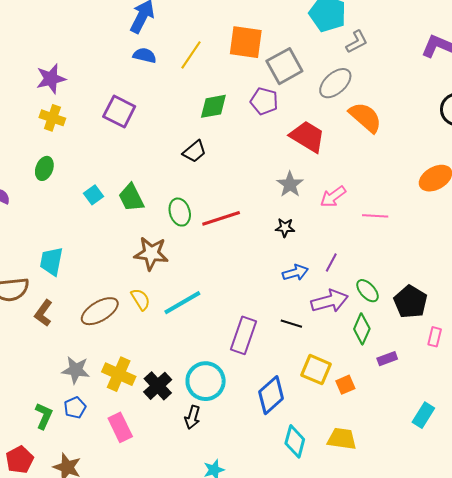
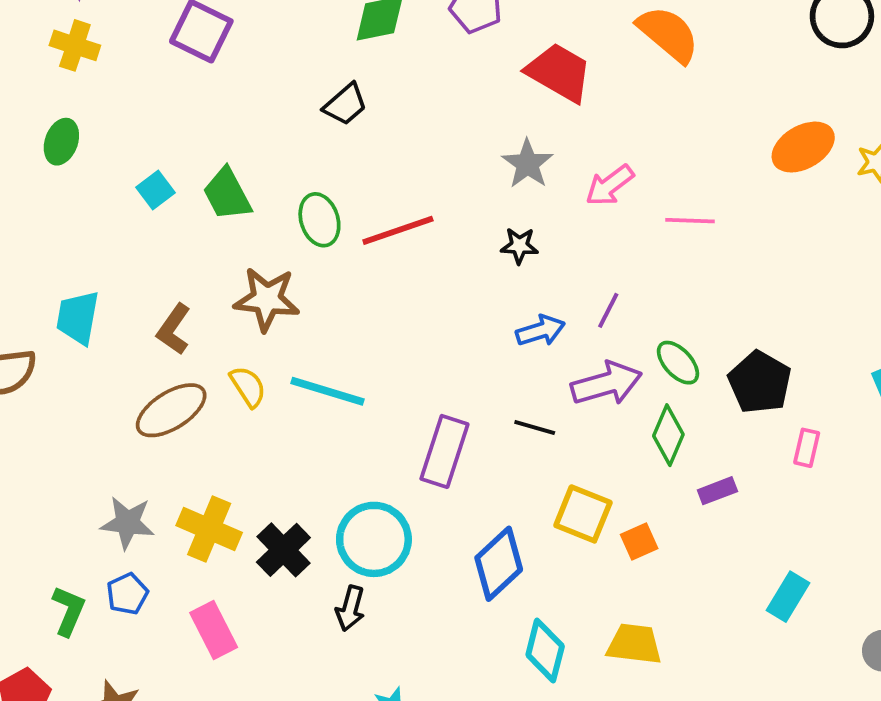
cyan line: (182, 303) -> (327, 391), turned 48
brown L-shape: (43, 313) -> (174, 329), moved

